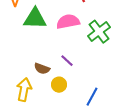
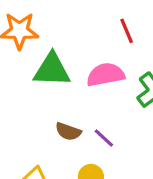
brown semicircle: (42, 69) -> (68, 131), moved

